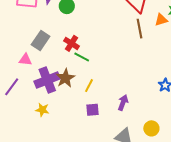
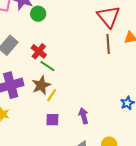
brown star: (65, 78) -> (41, 85), moved
purple arrow: (123, 103) -> (84, 116), turned -42

